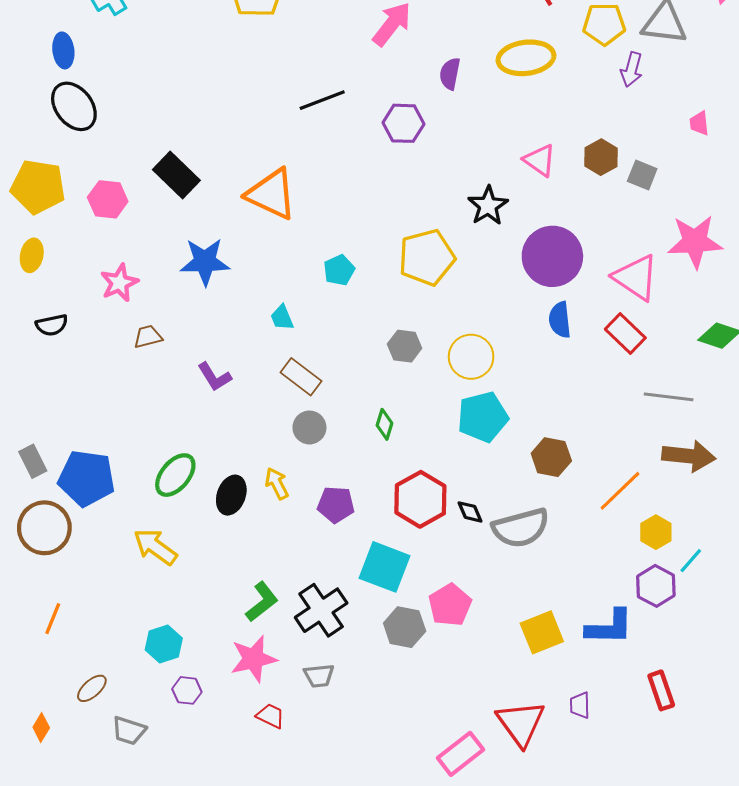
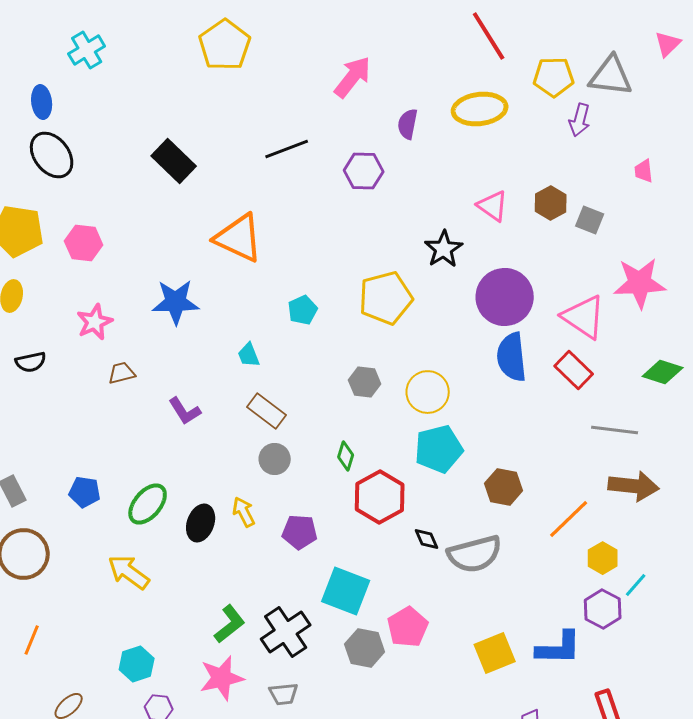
black rectangle: (176, 175) -> (174, 161), moved
blue semicircle: (560, 320) -> (512, 357), size x1.4
blue pentagon: (87, 478) -> (85, 492), moved, size x0.6
red hexagon: (420, 499) -> (380, 497), moved

